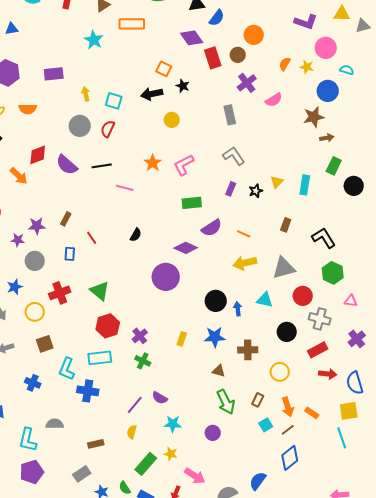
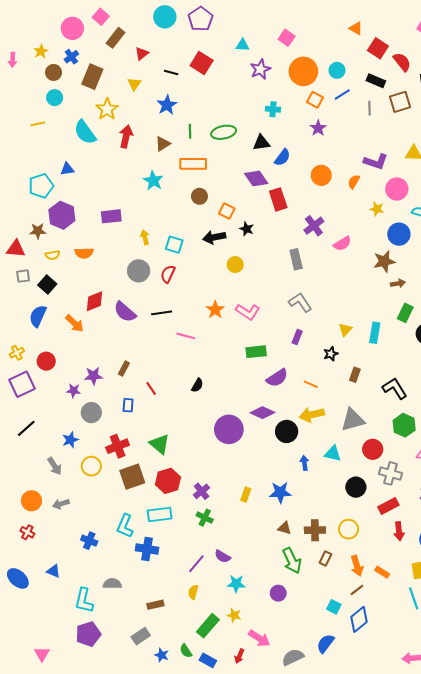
brown circle: (238, 55) -> (199, 196), moved
orange semicircle: (285, 64) -> (354, 182), moved
pink L-shape: (184, 165) -> (248, 312), turned -120
black star: (256, 191) -> (331, 354), moved
purple diamond: (186, 248) -> (262, 413), moved
black circle: (216, 301) -> (287, 431), moved
brown square: (45, 344) -> (132, 477), moved, size x1.4
brown cross: (248, 350) -> (315, 530), moved
red arrow: (328, 374) -> (399, 531), turned 78
cyan square: (266, 425) -> (334, 607), moved, turned -32

